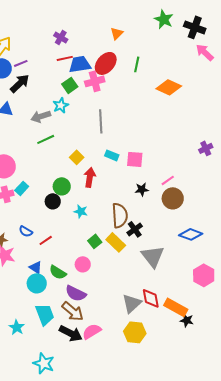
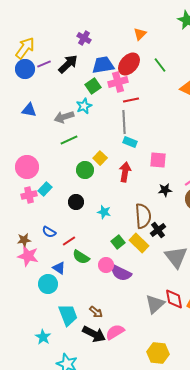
red line: (65, 58) -> (131, 100), moved
green line: (137, 64) -> (160, 65), turned -49
black arrow: (20, 83) -> (68, 64), moved
cyan rectangle: (112, 155) -> (130, 142), moved
red arrow: (90, 177) -> (125, 172), moved
green circle: (62, 186) -> (85, 170), moved
green semicircle: (58, 272) -> (81, 257), moved
cyan circle: (37, 283) -> (48, 284), moved
purple semicircle: (76, 293) -> (121, 273), moved
brown arrow: (73, 311) -> (96, 312), size x0.6
cyan star: (17, 327) -> (43, 337), moved
yellow hexagon: (135, 332) -> (158, 353), moved

